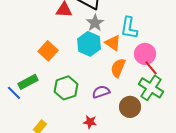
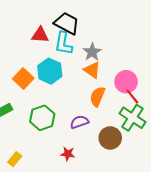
gray star: (95, 23) -> (92, 52), moved
cyan L-shape: (129, 28) -> (63, 44), moved
cyan hexagon: (89, 44) -> (50, 71), moved

